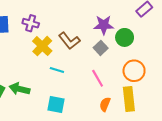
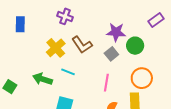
purple cross: (31, 23) -> (65, 16), moved
pink line: (98, 78) -> (106, 83), turned 36
green arrow: (19, 89) -> (42, 79), moved

